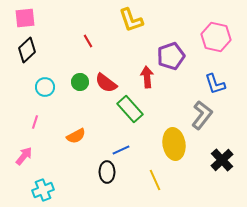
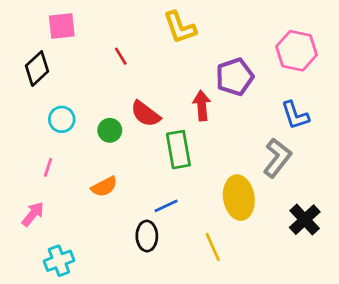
pink square: (25, 18) -> (62, 26), moved
green circle: (80, 82) -> (110, 130), moved
green rectangle: (130, 109) -> (178, 150), turned 32

